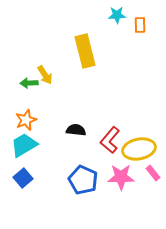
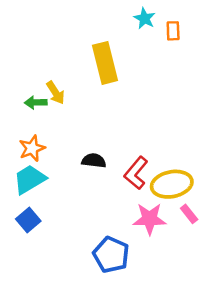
cyan star: (117, 15) -> (145, 18), turned 30
blue pentagon: (83, 180) -> (111, 255), moved

